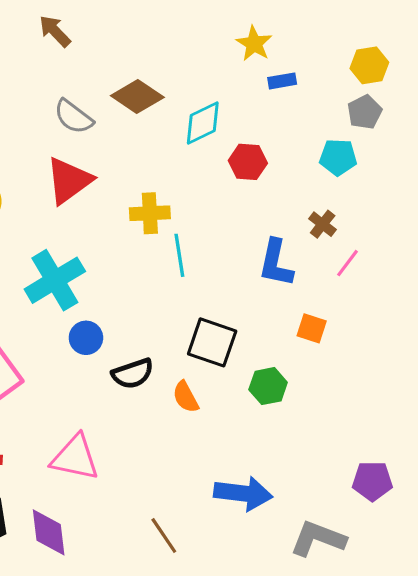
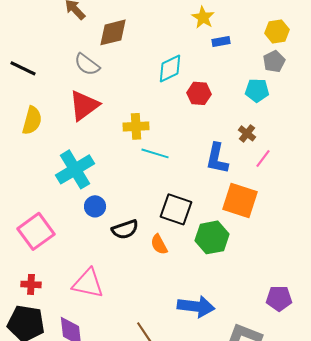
brown diamond: (137, 97) -> (113, 32), moved, turned -48
cyan line: (179, 255) -> (155, 153), turned -64
orange square: (312, 328) -> (240, 200), size x1.8
green hexagon: (268, 386) -> (212, 237), size x1.4

